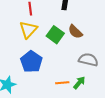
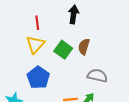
brown semicircle: (75, 32) -> (84, 47), turned 63

